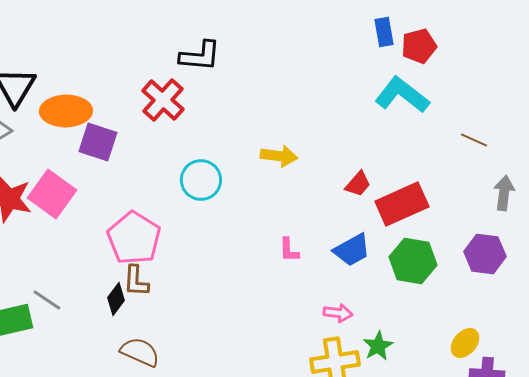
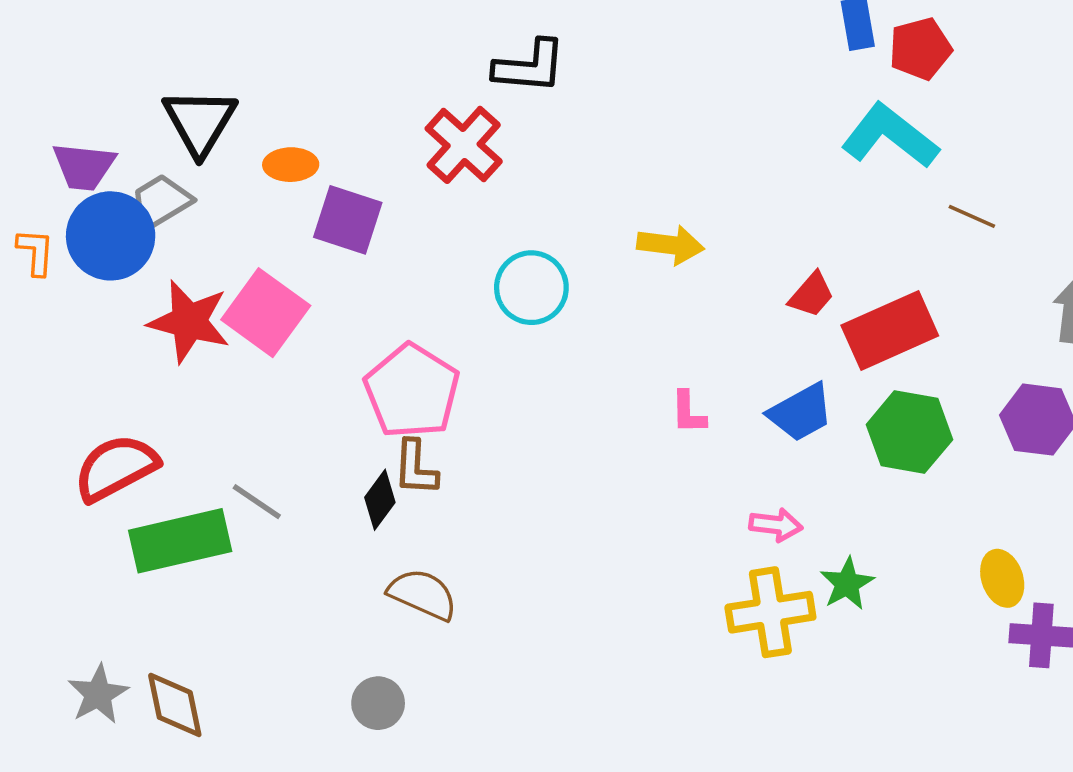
orange ellipse: (66, 111) -> (291, 165), size x0.6
brown line: (474, 140) -> (972, 216), moved
yellow ellipse: (465, 343) -> (1002, 578), turned -60

